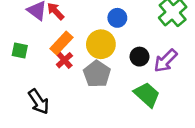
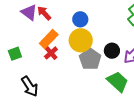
blue circle: (117, 18) -> (80, 19), moved
green square: (20, 50) -> (15, 54), moved, turned -32
gray pentagon: (97, 74) -> (90, 59), moved

